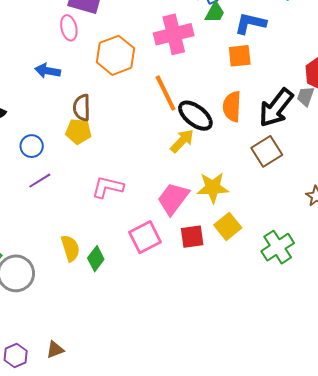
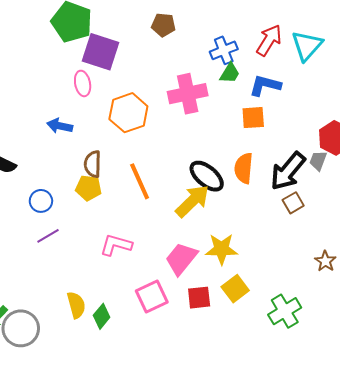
orange line: (166, 93) -> (140, 181), moved
yellow arrow: (182, 141) -> (192, 201), size x1.4
brown square: (267, 151) -> (293, 203), moved, size x0.7

